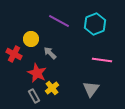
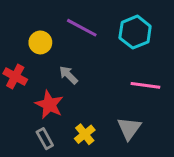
yellow circle: (31, 39) -> (40, 42), moved
yellow cross: (52, 88) -> (85, 134), moved

